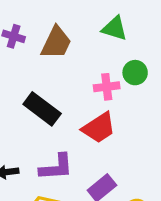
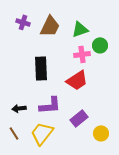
green triangle: (115, 28) -> (80, 29), moved, turned -36
black rectangle: (42, 109) -> (41, 68), turned 50

